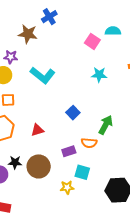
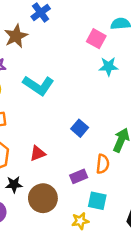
brown star: (28, 34) -> (16, 36), turned -30
cyan star: (99, 75) -> (109, 66), moved
orange semicircle: (89, 143) -> (103, 164), turned -84
black star: (15, 162) -> (14, 184), moved

